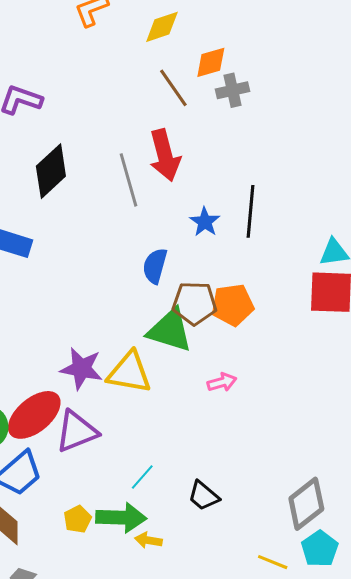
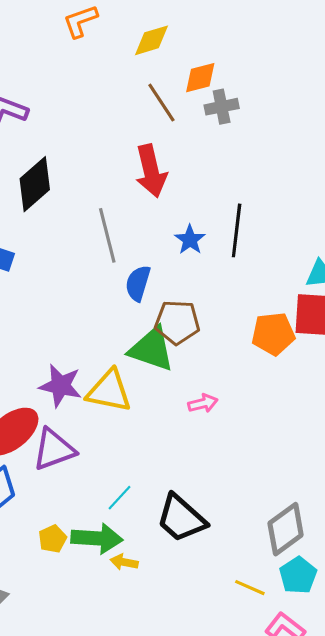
gray line: (128, 180) -> (107, 235), moved
orange pentagon: (233, 305) -> (273, 334), moved
black trapezoid: (203, 496) -> (181, 518), size x1.6

